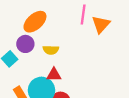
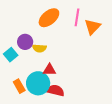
orange ellipse: (35, 22) -> (49, 18), moved
yellow semicircle: (51, 50) -> (39, 48), moved

